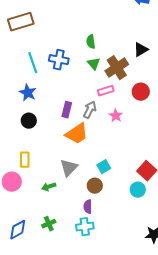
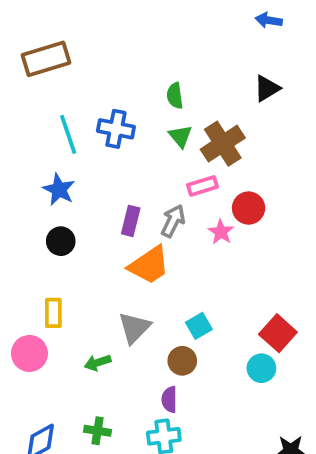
black triangle: (141, 50) -> (267, 88), moved
red circle: (141, 92) -> (249, 208), moved
green cross: (49, 224) -> (98, 431), turned 32

